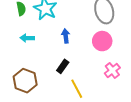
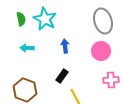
pink cross: (112, 70) -> (111, 80), turned 35

